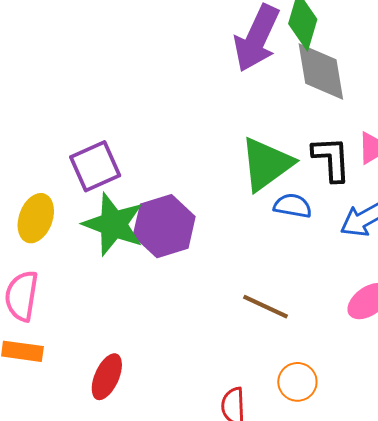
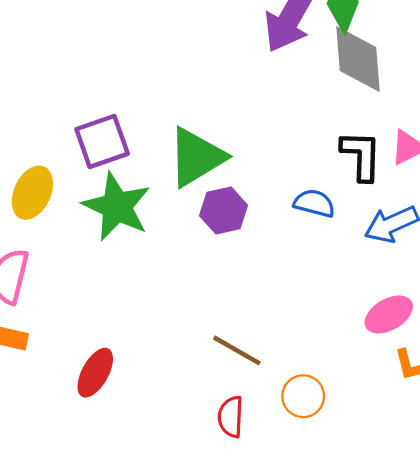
green triangle: (266, 164) -> (196, 157), moved
purple hexagon: (164, 226) -> (224, 211), moved, size x0.7
brown line: (266, 307) -> (237, 350), moved

